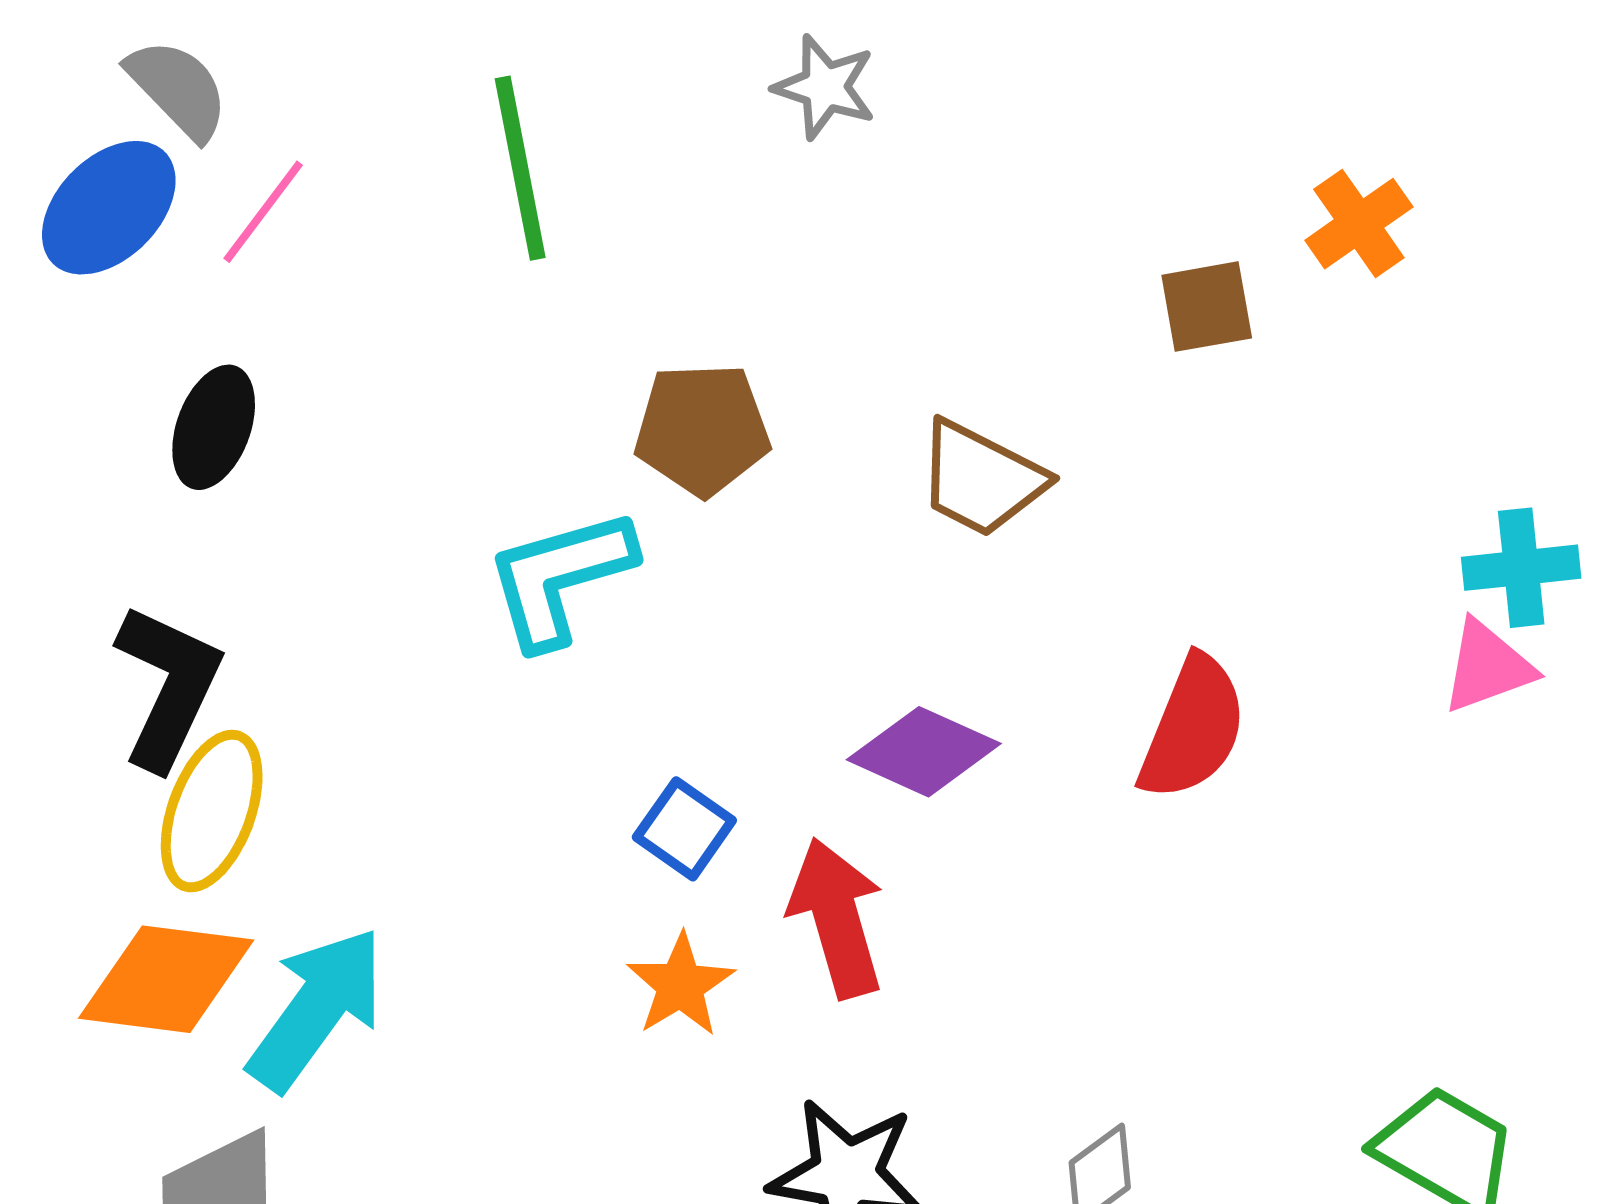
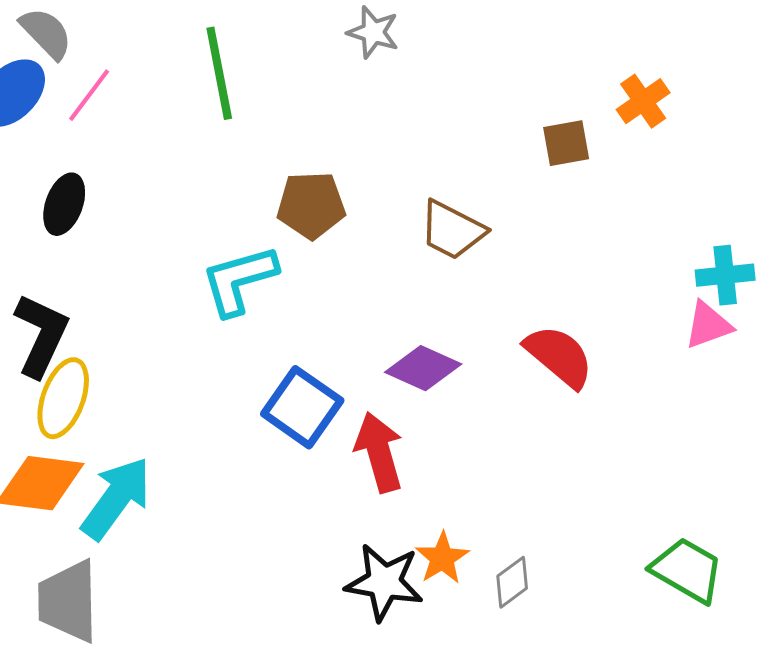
red semicircle: (1193, 728) -> (559, 356), turned -72
blue square: (684, 829) -> (302, 407), size x1.6
orange star: (680, 985) -> (442, 558), moved

